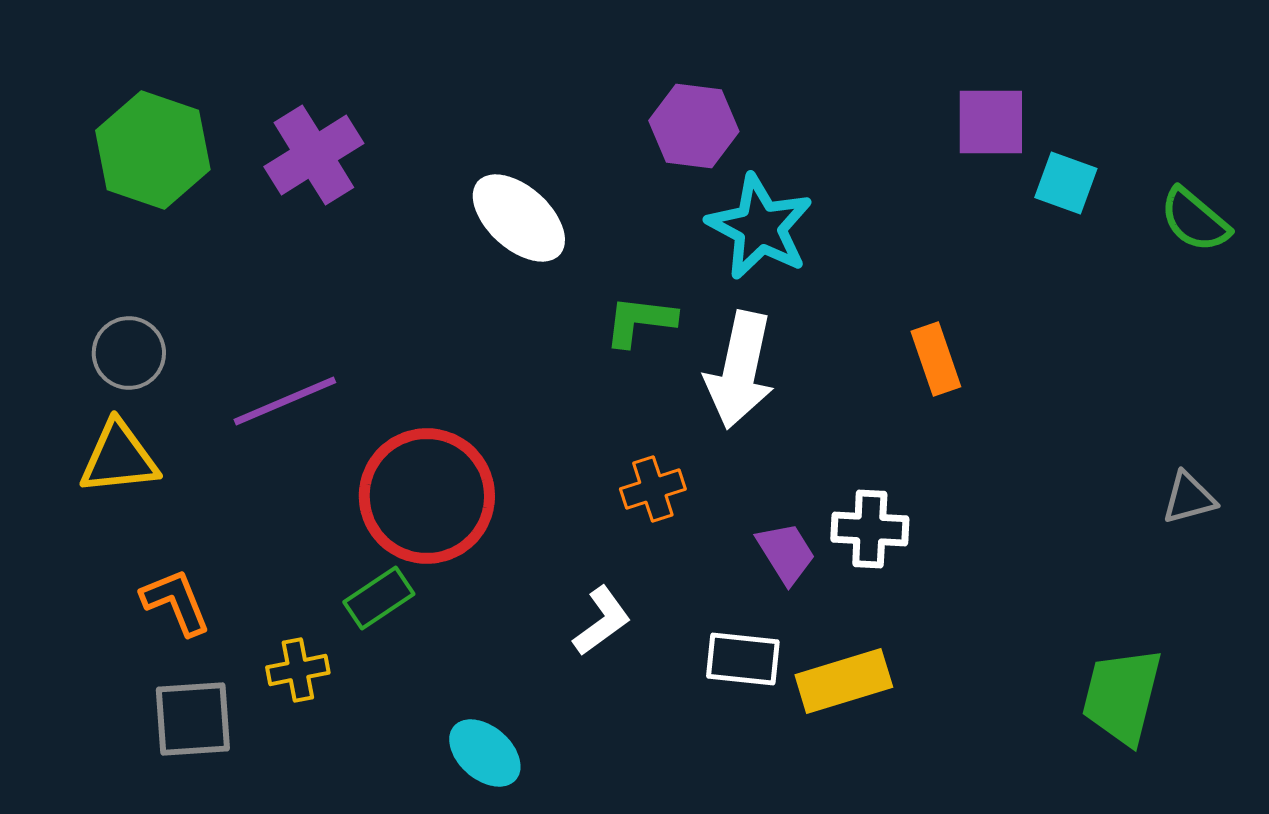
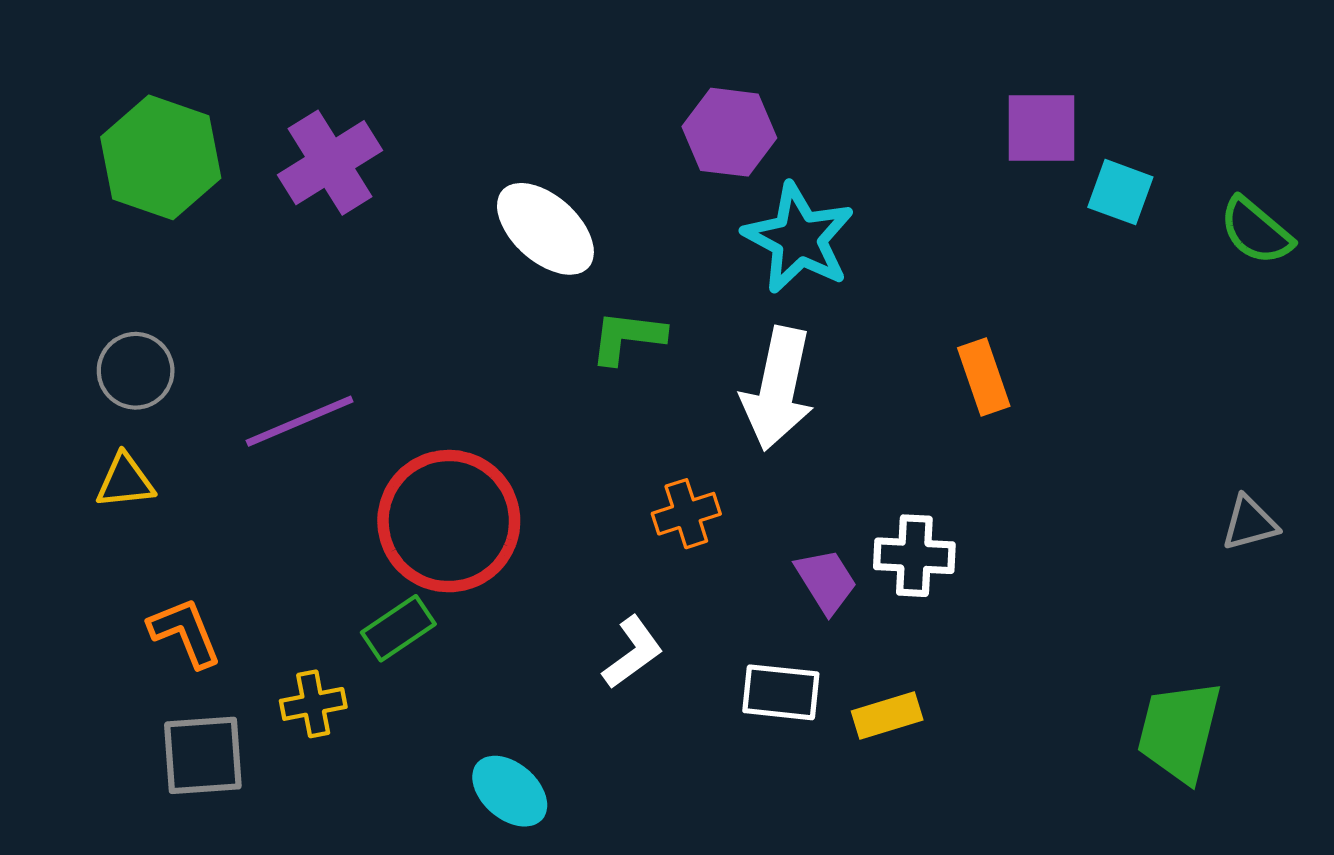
green L-shape: (640, 321) -> (627, 337), moved
yellow triangle: (119, 458) -> (125, 481), size x0.7
yellow rectangle: (844, 681) -> (887, 715), size x0.7

